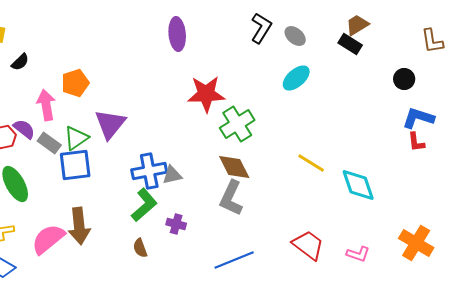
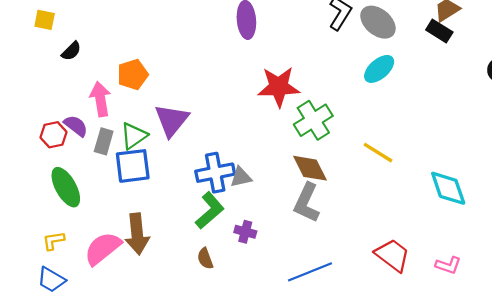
gray ellipse: (295, 36) -> (378, 22), size x1.5
gray rectangle: (49, 143) -> (104, 141), turned 70
yellow line: (311, 163) -> (378, 153), moved

